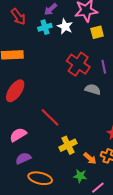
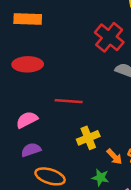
red ellipse: (15, 91) -> (28, 64), turned 50
red line: (50, 117) -> (69, 101), turned -45

